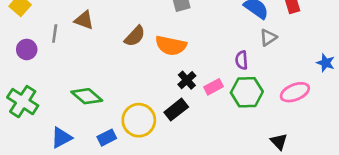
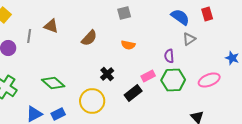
orange semicircle: (171, 45) -> (128, 45), moved, size x0.6
black cross: (187, 80) -> (107, 74), moved
black rectangle: (176, 110) -> (133, 93), moved
blue rectangle: (107, 138) -> (58, 114), moved

